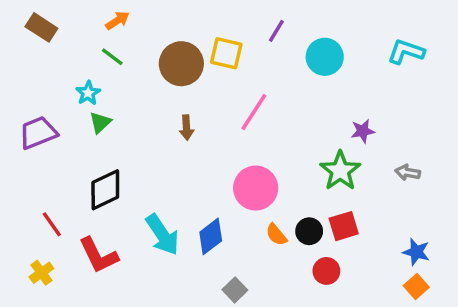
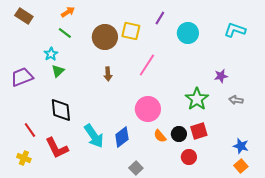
purple star: (363, 131) -> (221, 76), moved
black diamond: (105, 190) -> (61, 110), turned -70
yellow cross: (41, 273) -> (24, 158), turned -32

